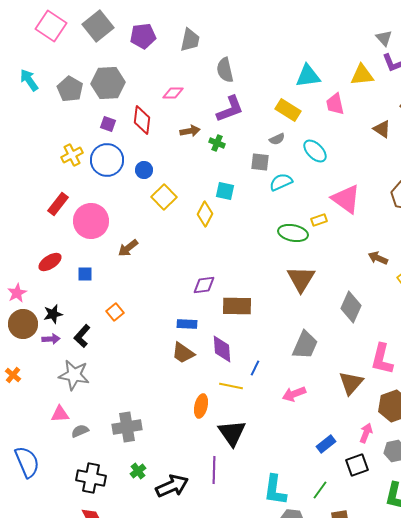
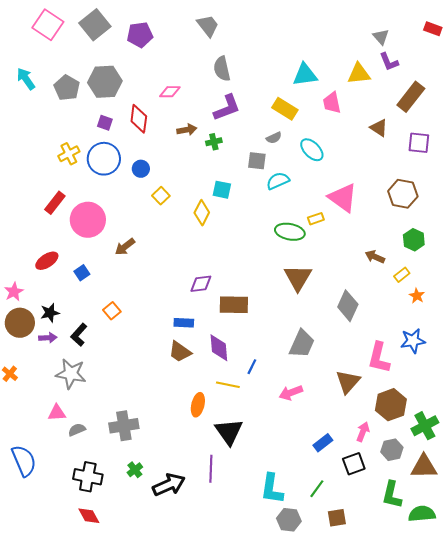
gray trapezoid: (190, 40) -> (208, 26), moved, turned -50
green cross: (217, 143) -> (214, 142), turned -35
yellow square: (164, 197) -> (161, 196), size x0.7
blue square: (85, 274) -> (82, 273), turned -35

